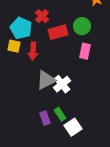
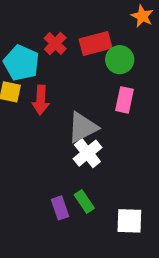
red rectangle: (58, 32) -> (96, 44), moved
gray triangle: (46, 80) -> (83, 127), moved
white square: (73, 127) -> (129, 221), moved, turned 36

